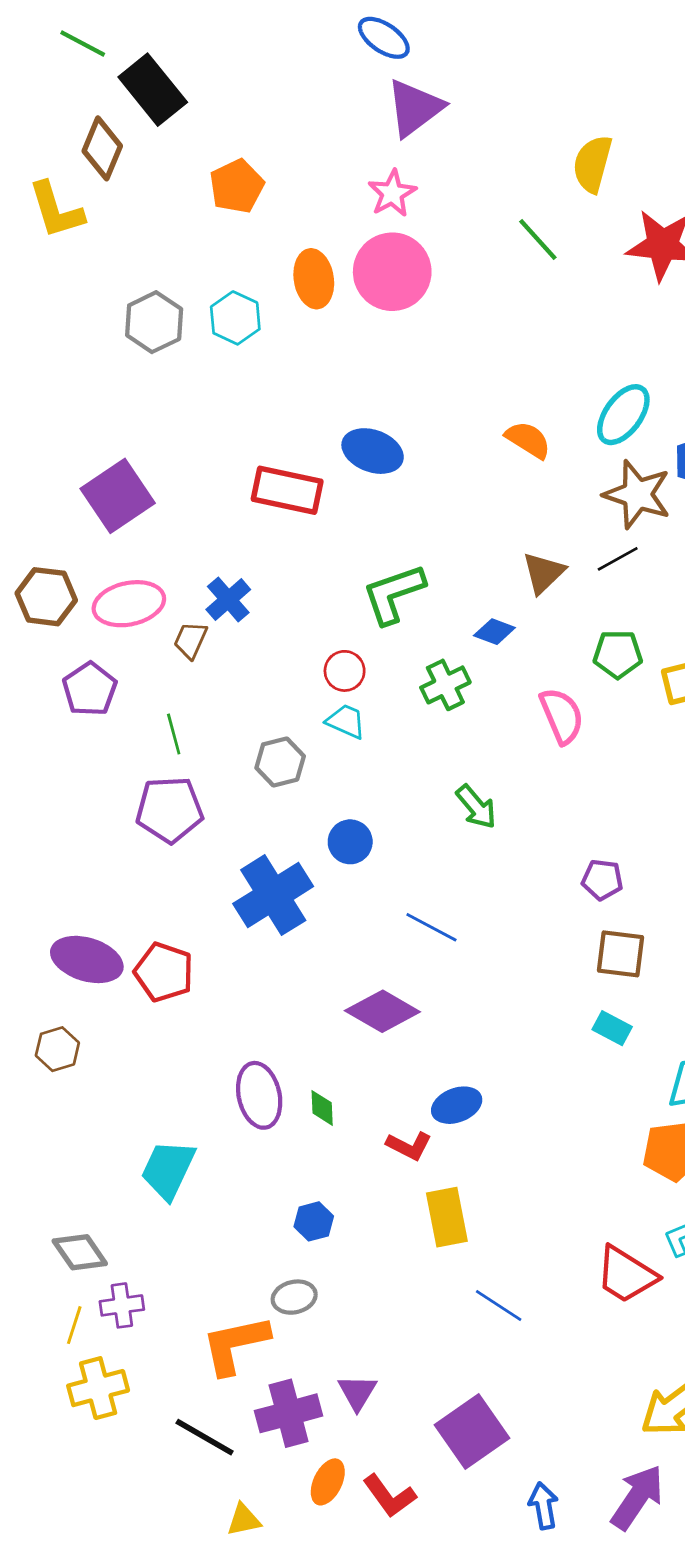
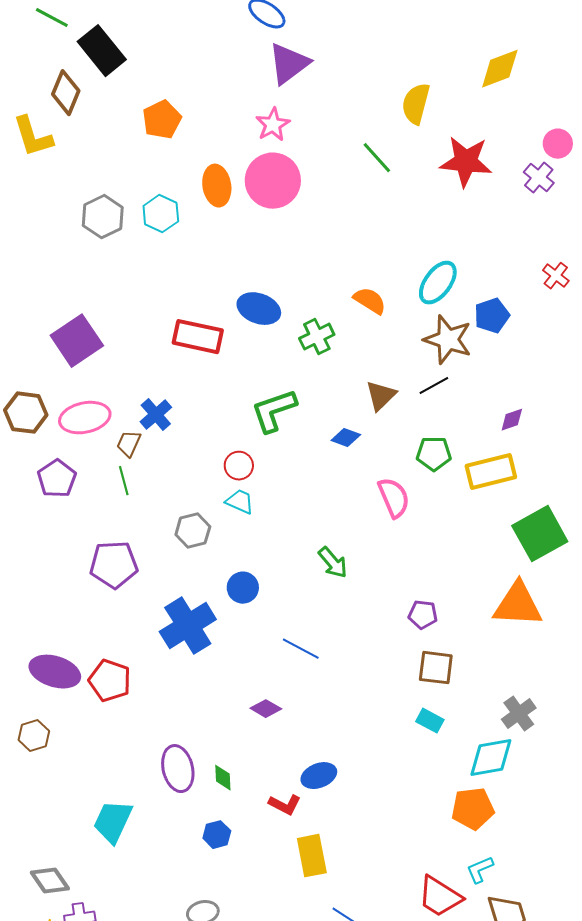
green cross: (445, 685) -> (317, 337), moved
green line: (174, 734) -> (124, 481), moved
purple diamond: (382, 1011) -> (266, 709), size x0.6
blue hexagon: (314, 1221) -> (217, 835), moved

